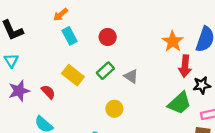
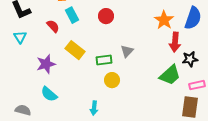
green rectangle: (105, 71) -> (104, 60), moved, turned 35
gray triangle: (131, 76) -> (127, 51), turned 40
purple star: (19, 91) -> (46, 64), moved
red semicircle: (48, 92) -> (53, 26), moved

